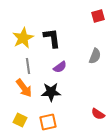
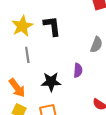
purple semicircle: (60, 67) -> (78, 70), moved, turned -48
orange arrow: (24, 88) -> (17, 88), moved

